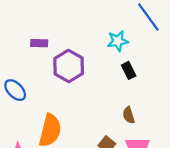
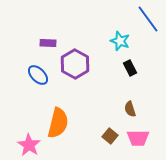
cyan star: (118, 41) -> (120, 41), turned 30
blue ellipse: (15, 90) -> (38, 75), moved

